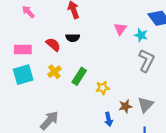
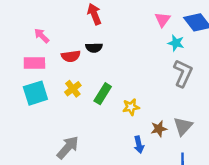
pink arrow: (28, 12) -> (42, 36), moved
pink triangle: (120, 29) -> (163, 20), moved
red semicircle: (53, 45) -> (71, 56), turned 133

